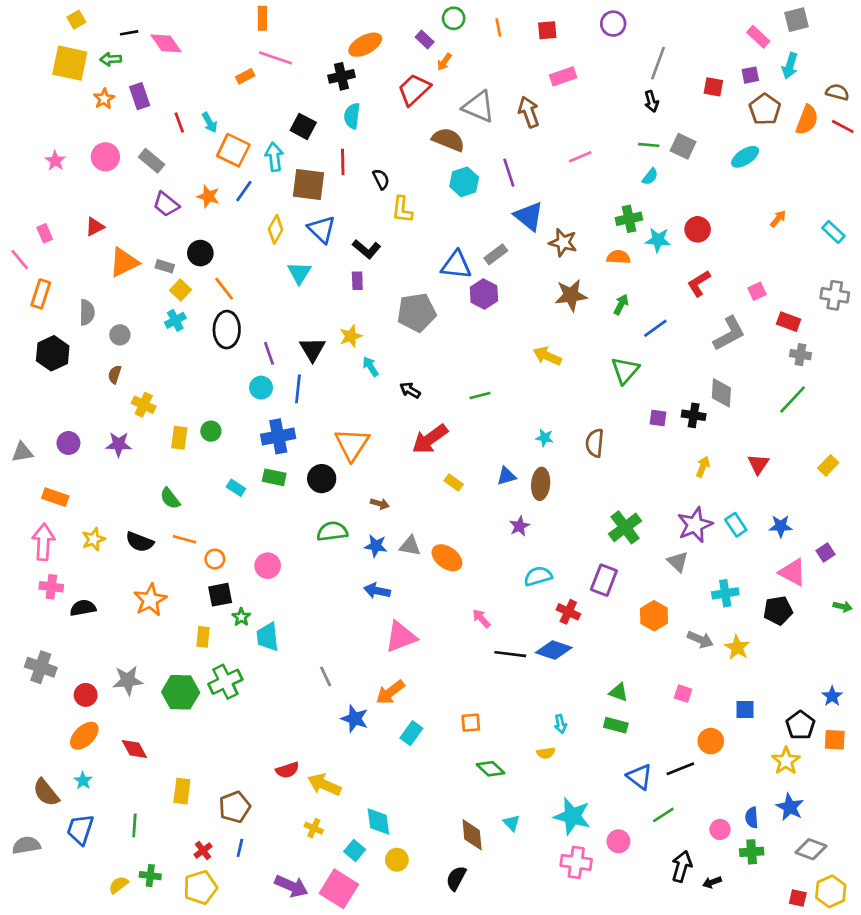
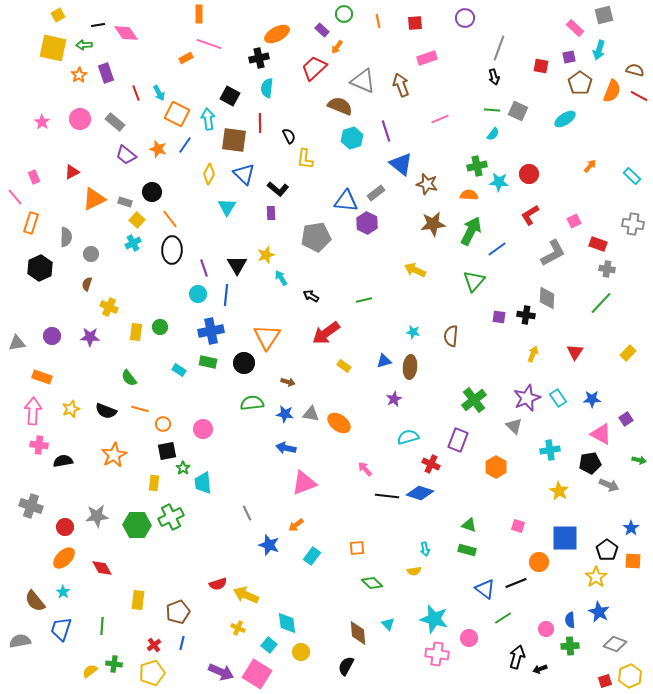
green arrow: (621, 305) -> (471, 231), size x1.8
gray arrow: (700, 640) -> (609, 485), moved
orange arrow: (390, 692) -> (296, 525), size x0.7
blue square: (745, 709) -> (565, 538), size x1.8
red square: (798, 898) -> (605, 681), turned -32

